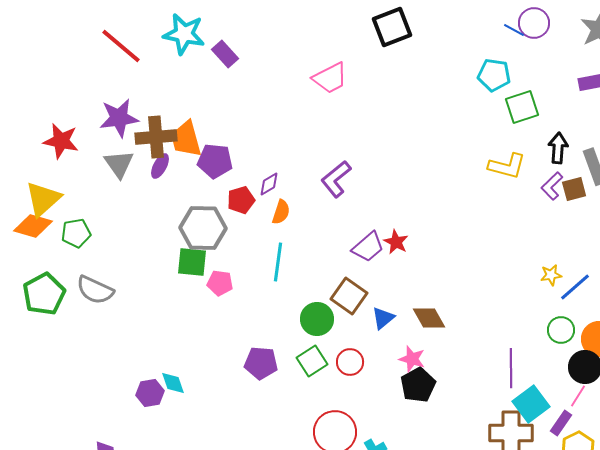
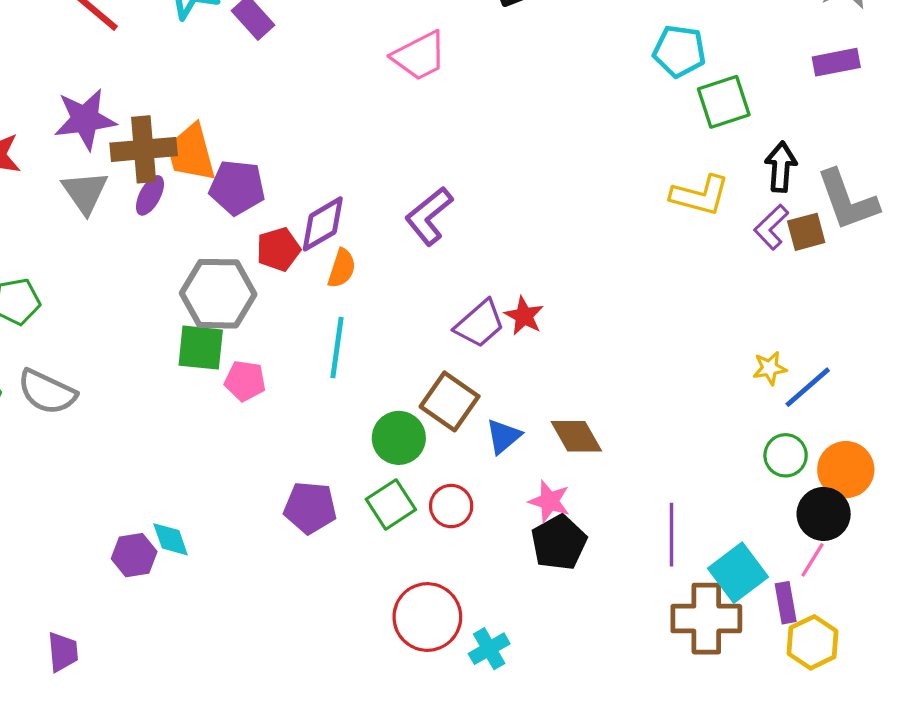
purple diamond: (269, 184) -> (323, 224), size x1.5
purple line: (511, 368) -> (671, 535), moved
purple rectangle: (561, 423) -> (786, 603), turned -45

